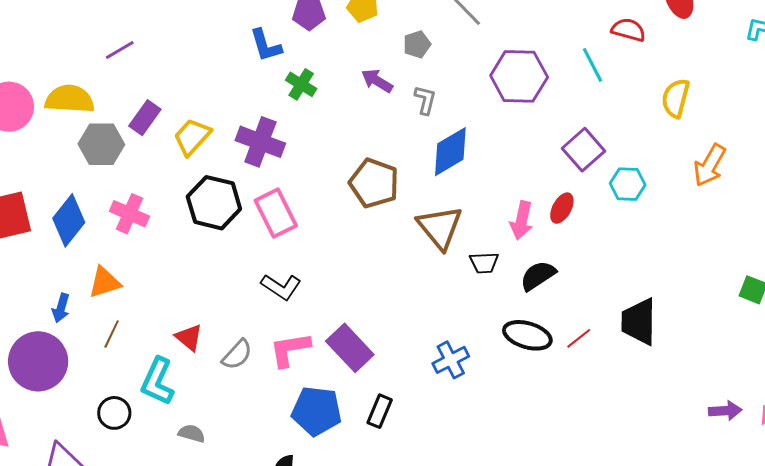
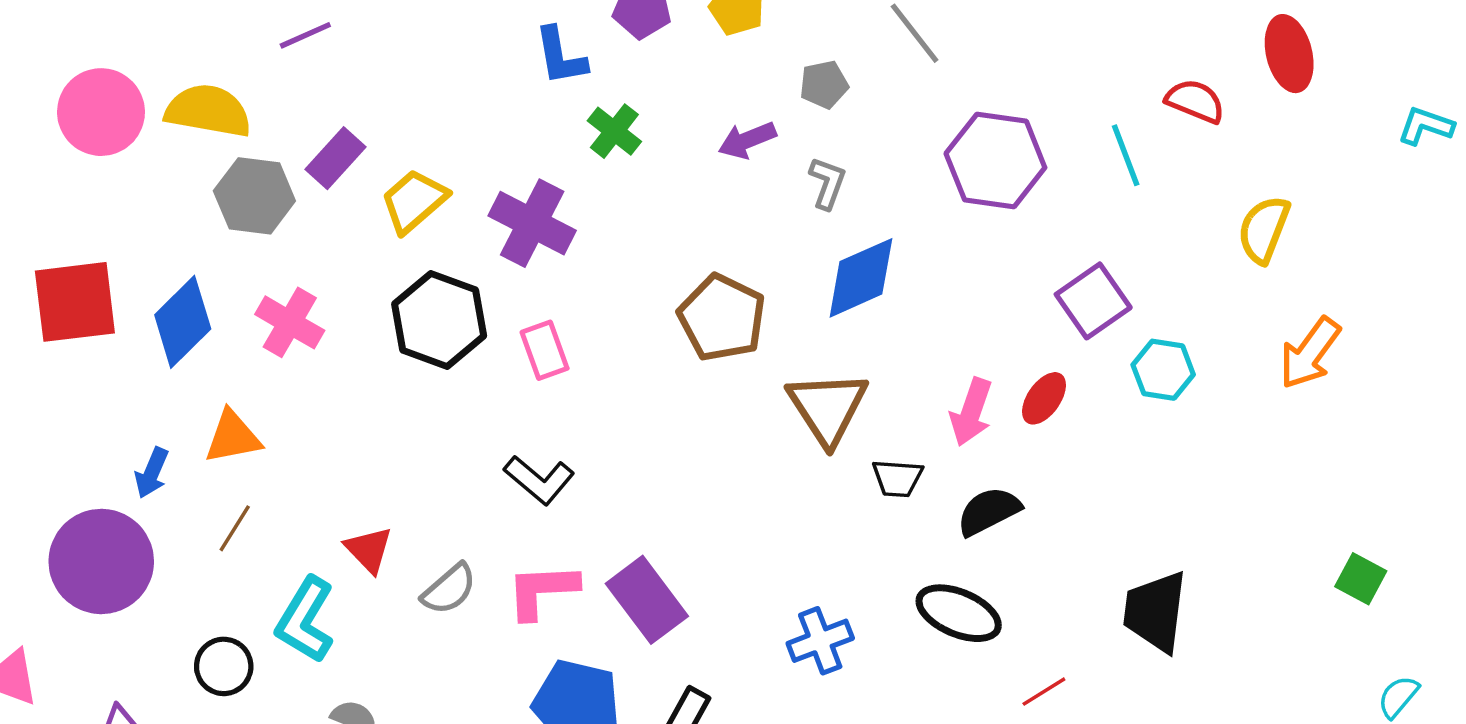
purple arrow: (377, 81) -> (747, 140), turned -60
pink rectangle: (276, 213) -> (545, 350), size x0.7
red line: (579, 338) -> (1044, 692), moved

